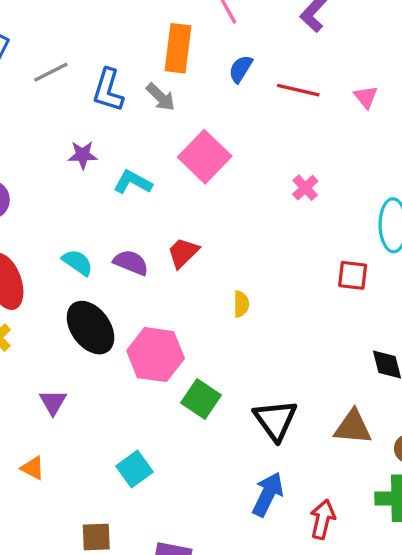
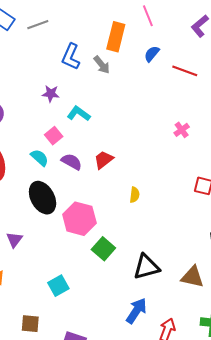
gray line: (51, 72) -> (38, 25), moved
pink square: (205, 157) -> (54, 136), moved, size x0.6
black triangle: (275, 420) -> (146, 267), turned 44

